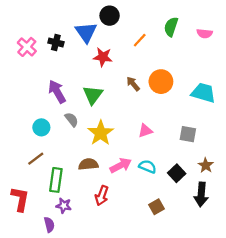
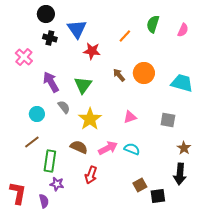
black circle: (110, 16) -> (46, 14), moved
pink semicircle: (205, 33) -> (183, 30), turned -72
pink cross: (27, 47) -> (24, 57), moved
brown semicircle: (88, 164) -> (79, 147), turned 30
black square: (177, 173) -> (158, 196), moved, turned 35
red L-shape: (20, 199) -> (18, 193), moved

